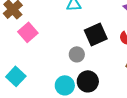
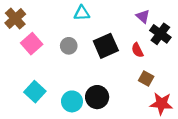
gray circle: (77, 54) -> (69, 46), moved
cyan square: (16, 76) -> (35, 92), moved

